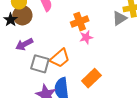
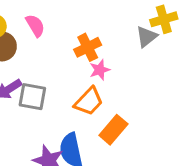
orange trapezoid: (60, 58) -> (89, 101), moved
gray square: (40, 64) -> (32, 97), moved

